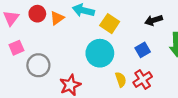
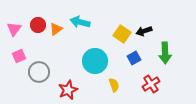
yellow square: (110, 24) -> (122, 34), moved
red cross: (143, 80) -> (151, 84), moved

